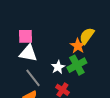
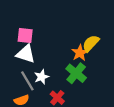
green cross: (77, 65) -> (76, 73), turned -30
white star: (58, 67) -> (42, 77), moved

